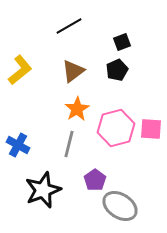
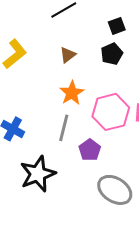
brown triangle: (73, 71) -> (68, 55), size x0.7
purple pentagon: (95, 180) -> (90, 150), moved

